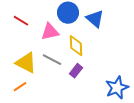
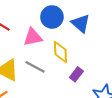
purple rectangle: (76, 71) -> (76, 74), moved

